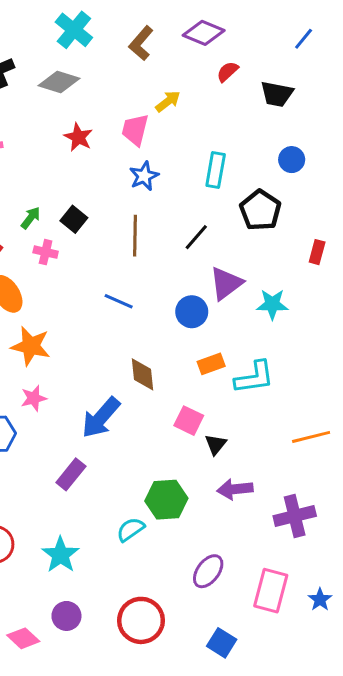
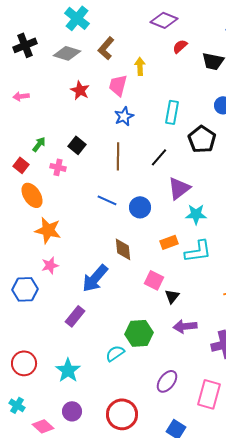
brown L-shape: (141, 43) -> (106, 48), moved
yellow arrow: (168, 101) -> (140, 66), turned -54
green arrow: (31, 218) -> (39, 144), moved
cyan star: (272, 304) -> (196, 214), moved
blue circle: (192, 312) -> (140, 207), moved

